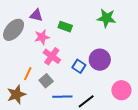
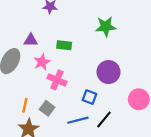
blue square: (79, 66) -> (89, 97), moved
orange line: (28, 74) -> (25, 105), moved
gray square: (46, 81) -> (47, 108), moved

